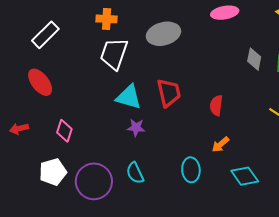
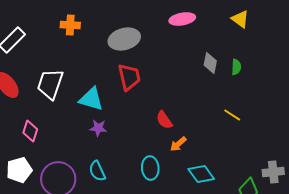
white trapezoid: (114, 54) -> (50, 84), moved
red trapezoid: (169, 93) -> (129, 77), moved
red semicircle: (216, 105) -> (164, 120), moved, turned -42

